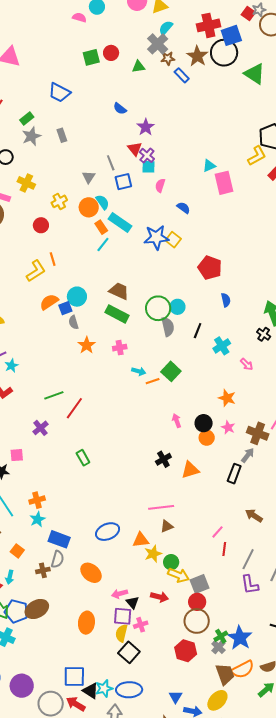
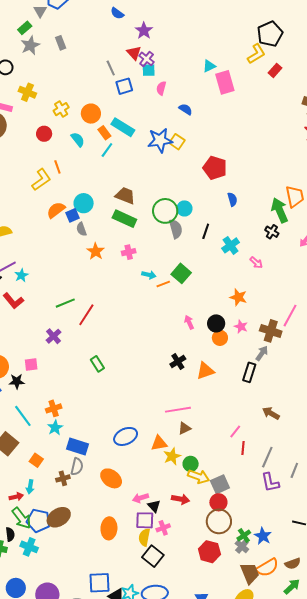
gray triangle: (89, 177) -> (40, 11), moved
cyan semicircle: (102, 202) -> (78, 140), moved
blue star: (240, 638) -> (263, 536), size x0.7

